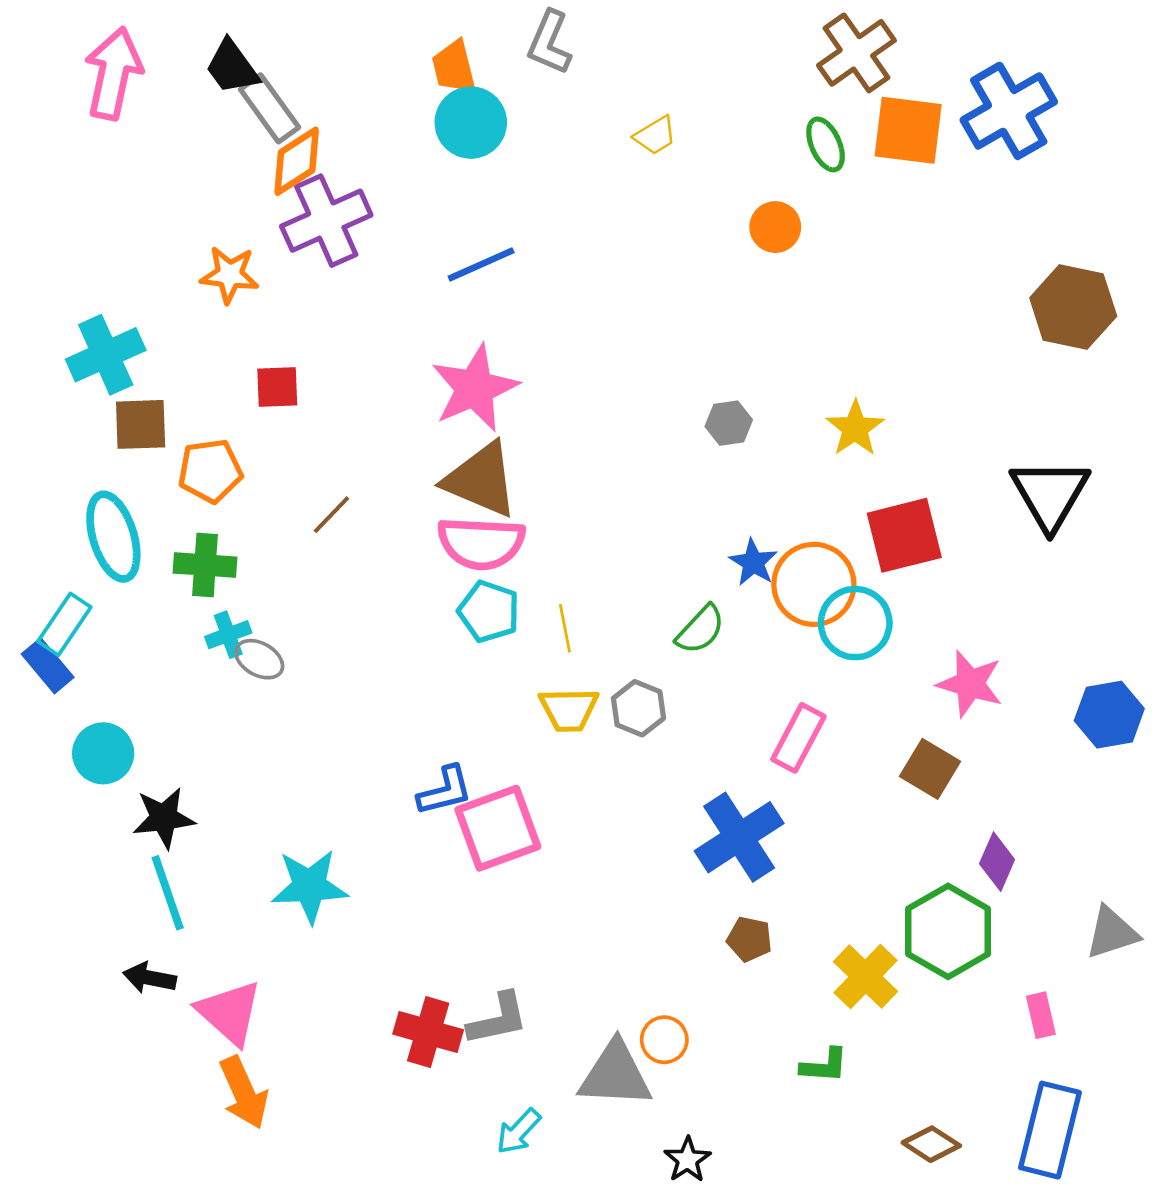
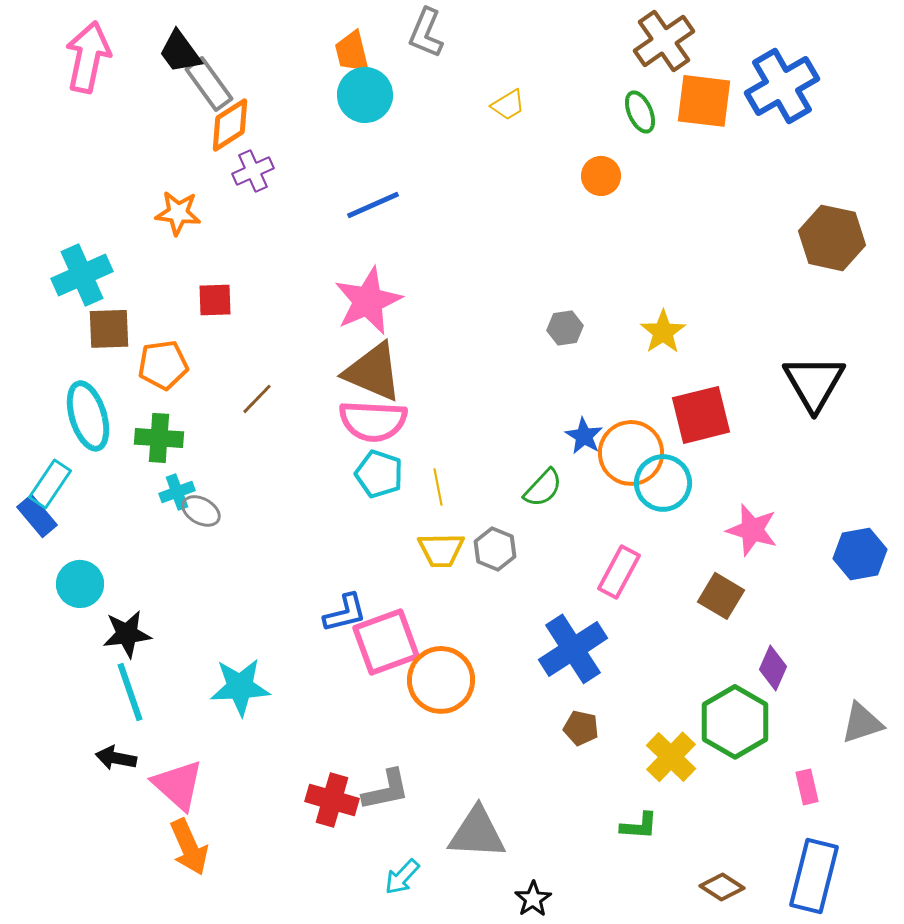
purple cross: (326, 221) -> (253, 171), size x0.6
orange circle: (664, 1040) -> (441, 680), moved, size x1.8

